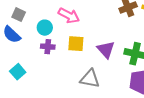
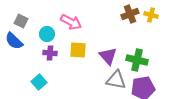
cyan square: (18, 72) -> (39, 82), moved
gray triangle: (90, 79) -> (116, 80), moved

